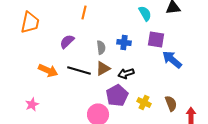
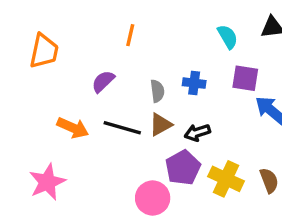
yellow cross: (144, 102) -> (226, 179), size x1.5
pink star: (32, 104) -> (47, 182), size x1.6

